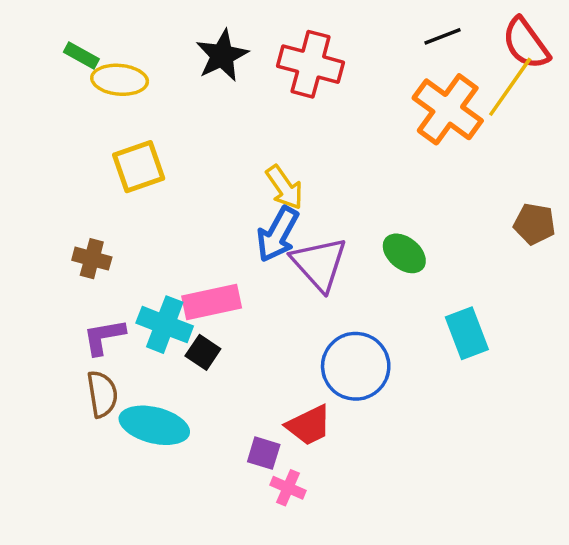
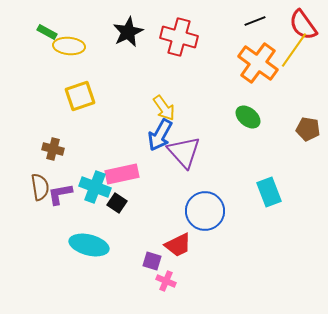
green ellipse: (404, 253) -> (248, 117), moved
brown semicircle: (102, 394) -> (40, 187), moved

